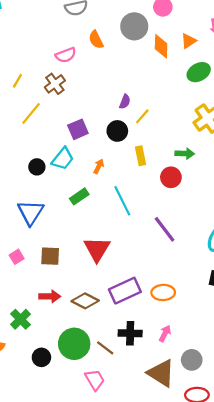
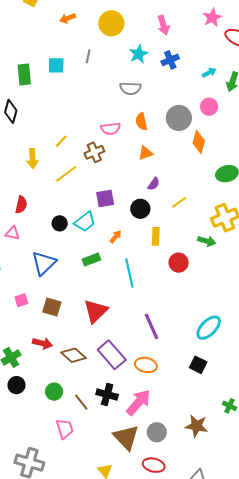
orange triangle: (189, 41) -> (145, 153), moved
yellow line: (142, 116) -> (179, 202), moved
green arrow: (185, 153) -> (207, 241), moved
purple line: (165, 229) -> (152, 326), moved
purple rectangle: (125, 291) -> (112, 355), turned 60
pink arrow: (165, 333) -> (138, 402), size x1.8
green circle: (74, 344) -> (54, 392), size x0.6
black circle: (41, 357) -> (17, 385), moved

